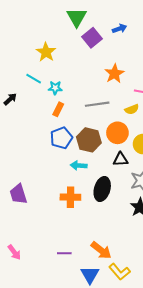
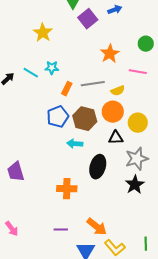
cyan line: (34, 79) -> (31, 73), moved
orange rectangle: (58, 109) -> (67, 89), moved
yellow semicircle: (132, 109) -> (118, 91), moved
orange cross: (70, 197) -> (67, 189), moved

